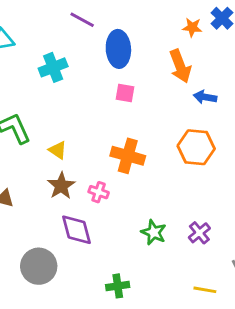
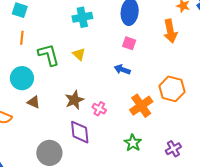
blue arrow: (205, 97) -> (122, 70), moved
yellow triangle: (58, 150) -> (79, 54), moved
orange cross: (128, 156) -> (141, 106), moved, turned 30
purple cross: (199, 233) -> (173, 149), moved

